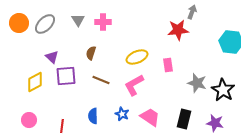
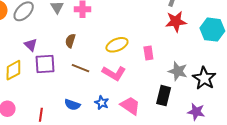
red star: (178, 30) -> (176, 21), moved
pink L-shape: (134, 85) -> (114, 73), turned -120
blue semicircle: (93, 116) -> (72, 105), turned -70
black rectangle: (184, 119) -> (164, 96), moved

